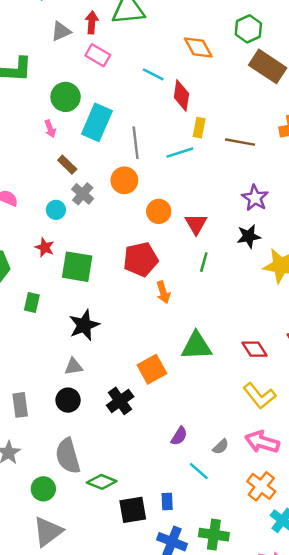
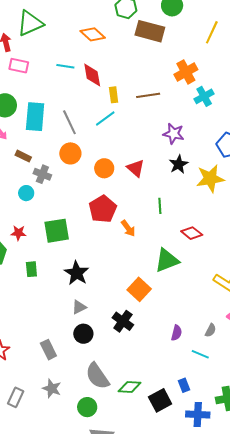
red star: (45, 247) -> (18, 233), moved
green line: (204, 262) -> (160, 206), moved
red diamond: (254, 349) -> (192, 233), moved

